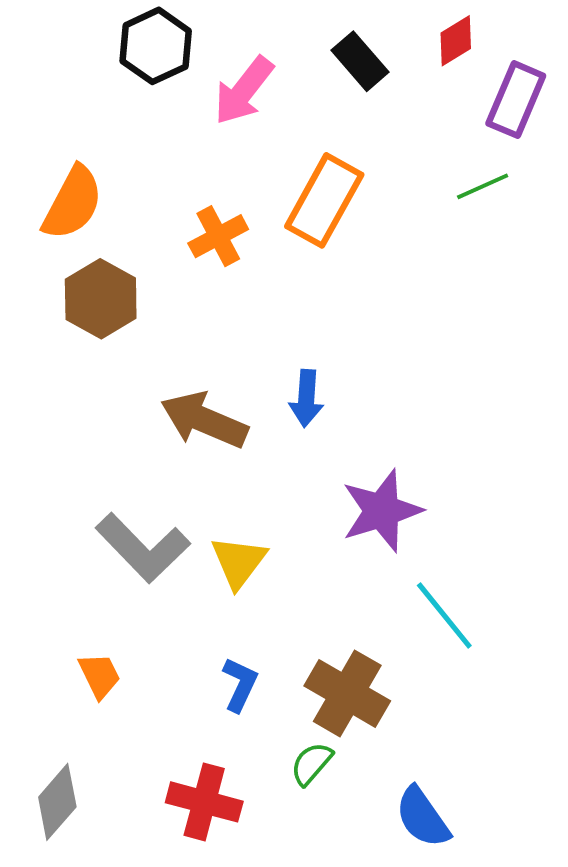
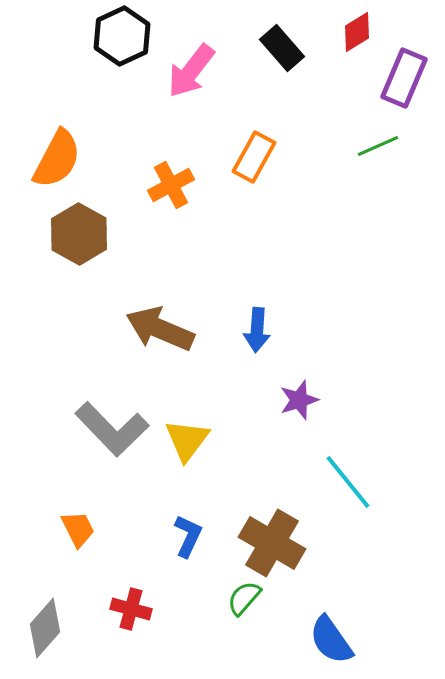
orange rectangle: (324, 200) -> (254, 157), size x0.7
blue arrow: (306, 398) -> (257, 330), moved
purple star: (382, 511) -> (299, 400), size x0.6
red cross: (204, 802) -> (131, 609), moved, size x0.7

